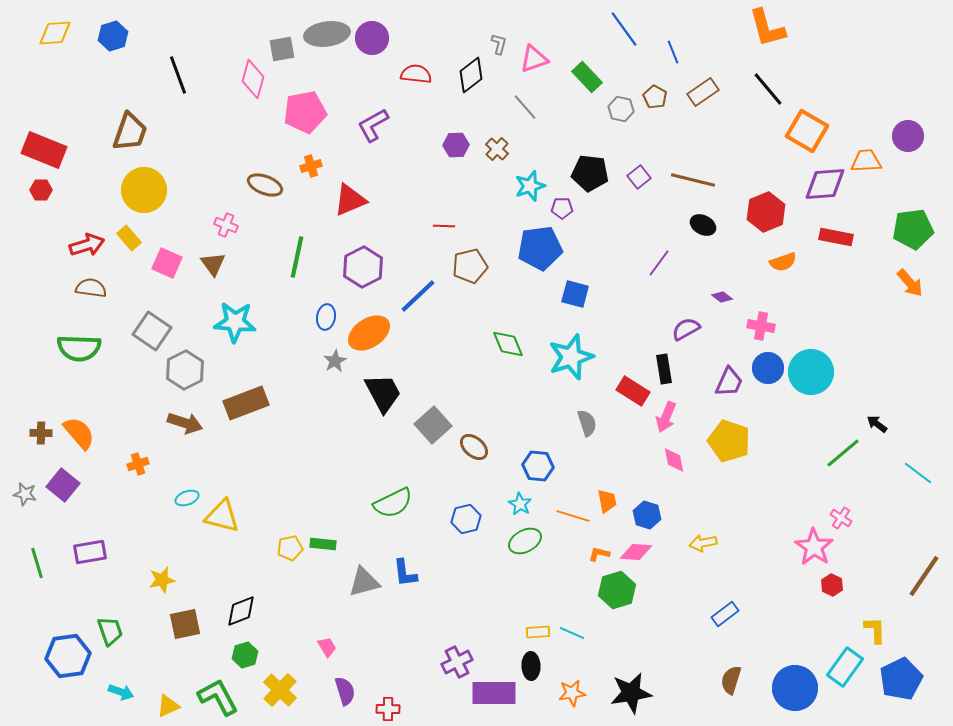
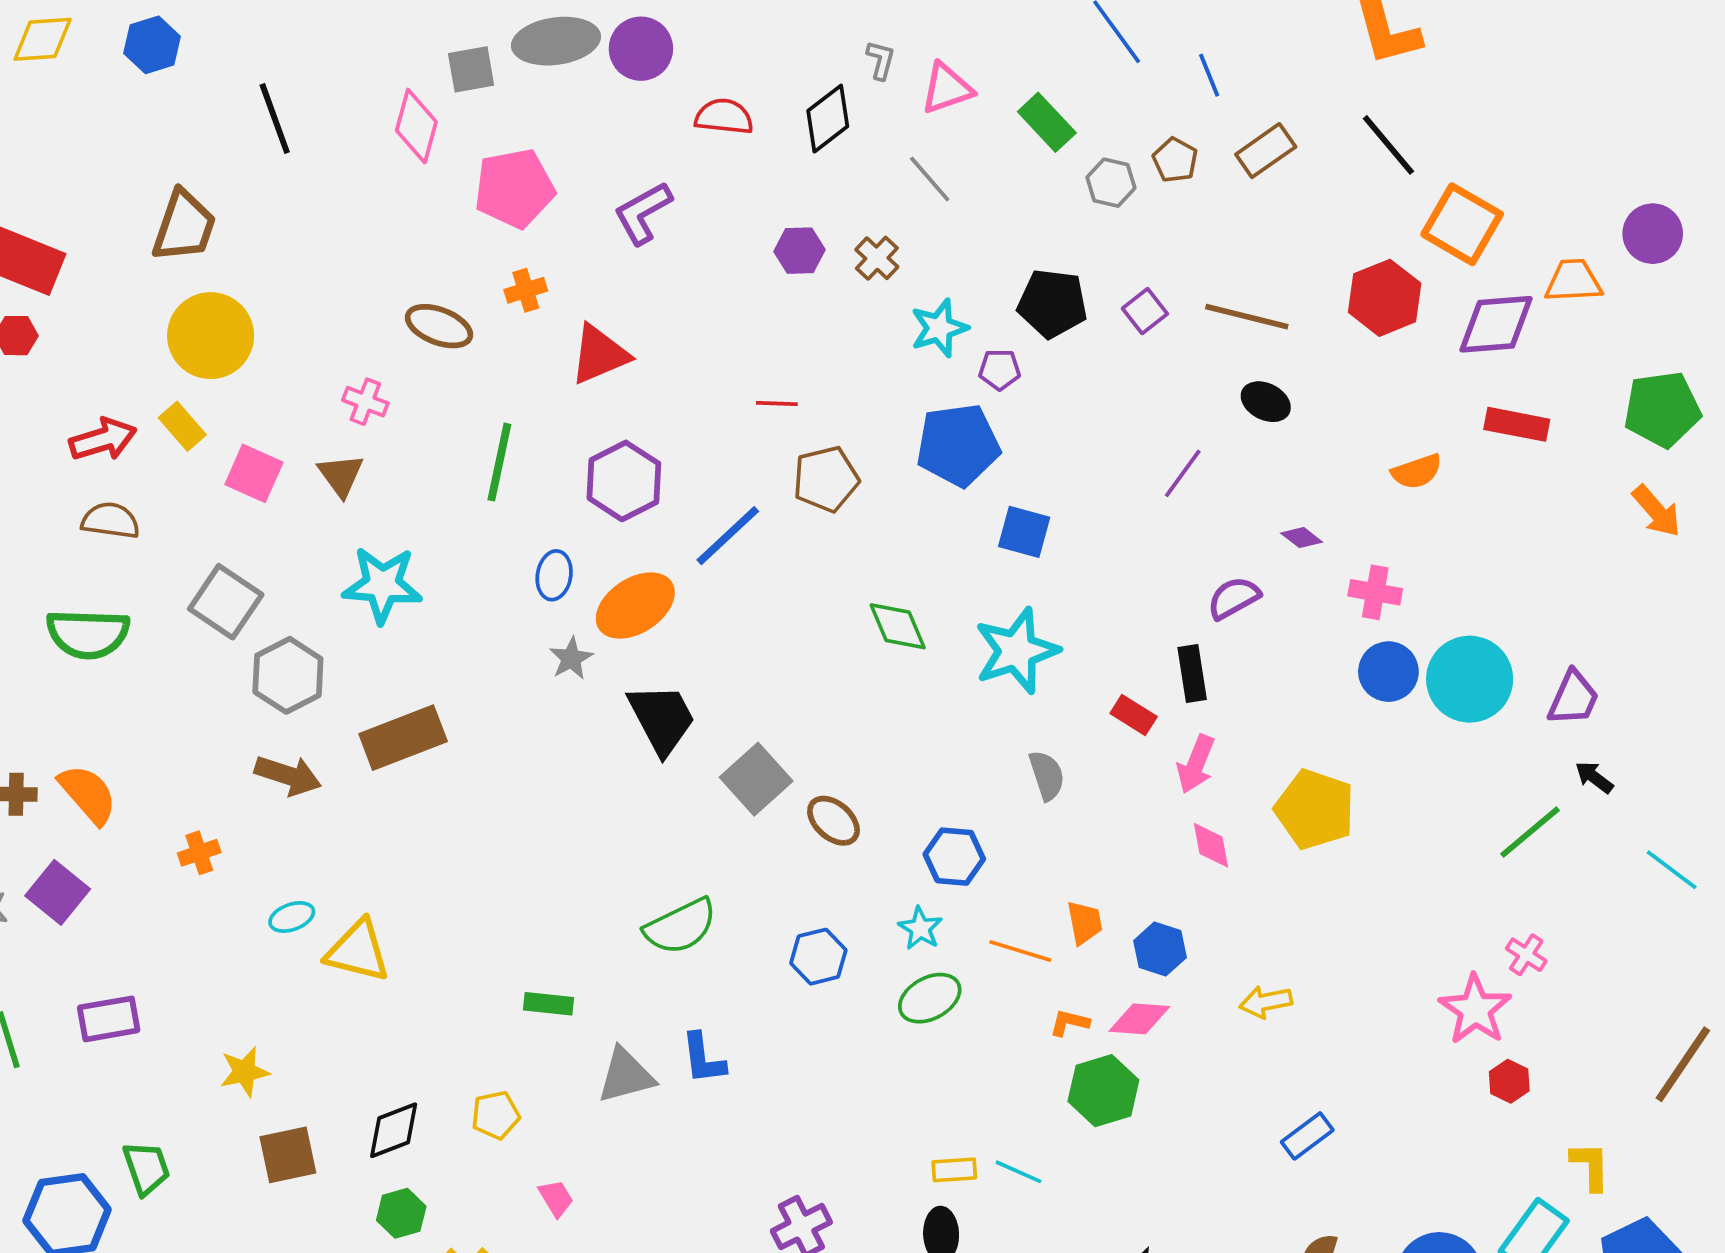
red hexagon: (766, 212) -> (1385, 298), moved
purple trapezoid: (729, 382) -> (1573, 698), moved
red rectangle: (633, 391) -> (1134, 715), size x0.7
yellow pentagon: (290, 548) -> (496, 1115), moved

